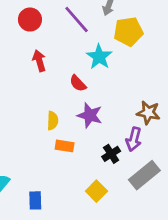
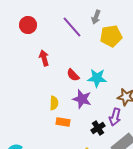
red circle: (30, 20) -> (28, 25), moved
cyan star: (99, 57) -> (97, 78), moved, turned -30

